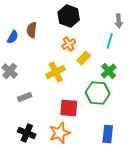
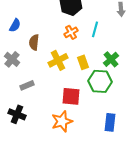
brown semicircle: (32, 30) -> (34, 42), moved
cyan line: (110, 41) -> (95, 29), moved
yellow rectangle: (84, 58) -> (83, 62), moved, turned -64
black cross: (27, 133) -> (17, 114), moved

